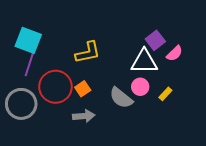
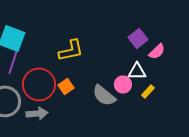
white triangle: (144, 62) -> (137, 71), moved, size x0.7
gray arrow: (84, 116) -> (37, 113), moved

